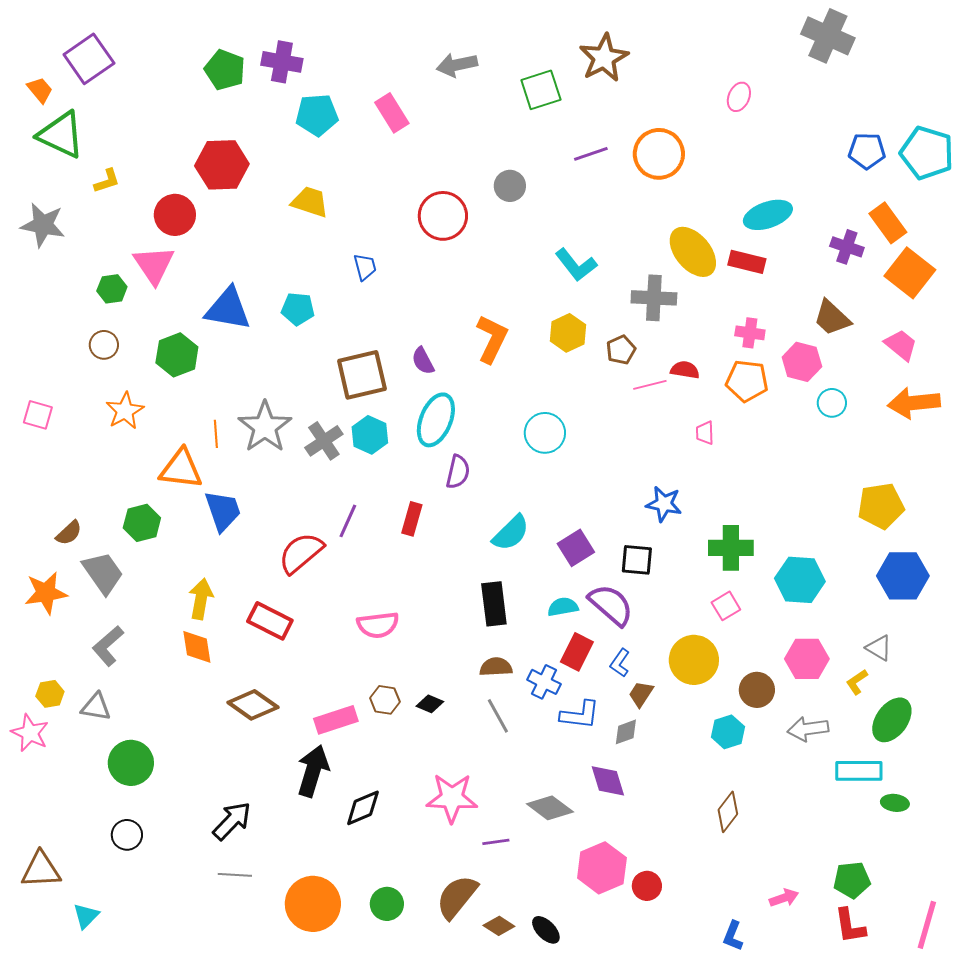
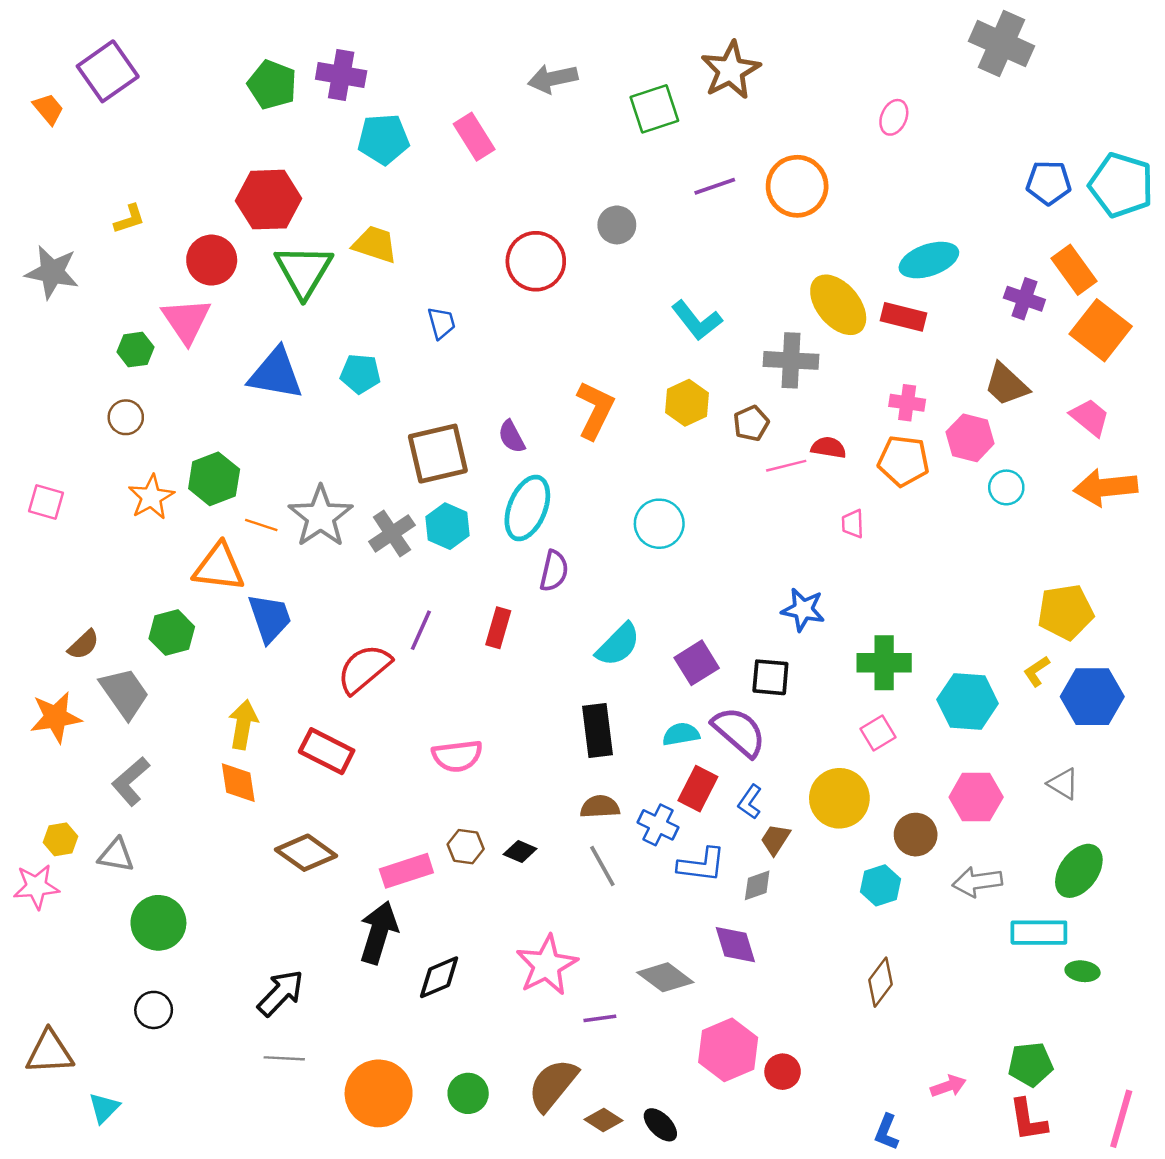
green triangle: (61, 135) -> (304, 271), moved, turned 36
green hexagon: (177, 355) -> (214, 479), moved
orange line: (216, 434) -> (261, 525), turned -68
yellow L-shape: (857, 682) -> (1037, 671), moved
pink star: (30, 733) -> (36, 887), turned -30
pink star: (452, 798) -> (547, 965), turned -30

